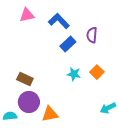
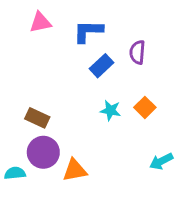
blue L-shape: (59, 21) -> (88, 31), turned -45

